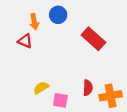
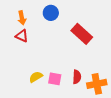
orange arrow: (34, 22) -> (22, 18), moved
pink square: (60, 100) -> (55, 79), moved

